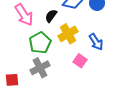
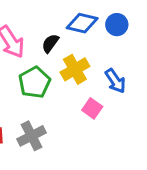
gray cross: (40, 68) -> (32, 136), moved

